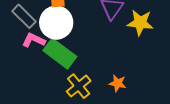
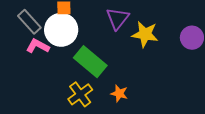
green rectangle: (60, 54) -> (90, 62), moved

